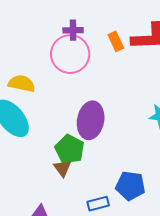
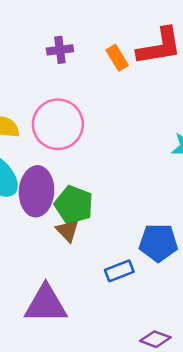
pink circle: (70, 54) -> (58, 124), moved
purple ellipse: (91, 120) -> (37, 191), moved

